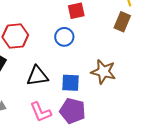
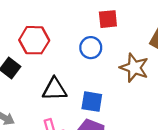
brown star: (103, 72) -> (134, 68), moved

